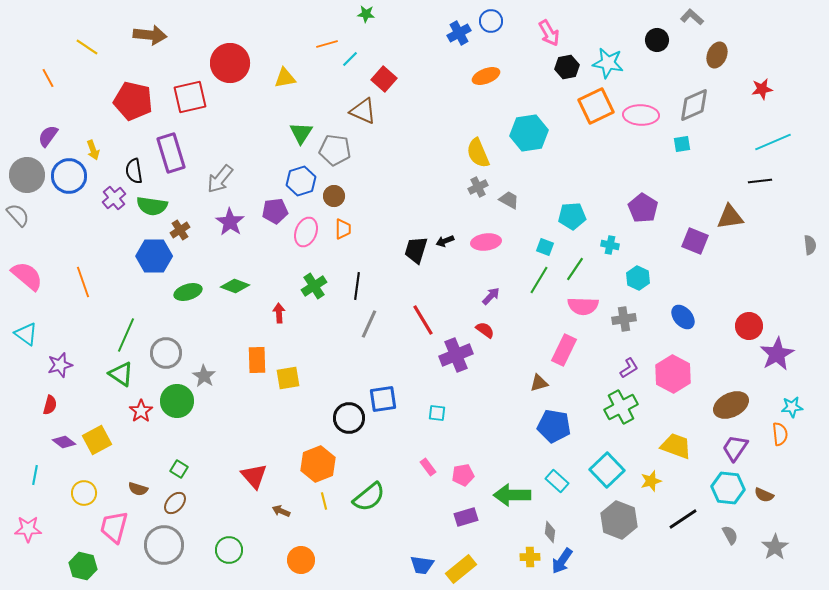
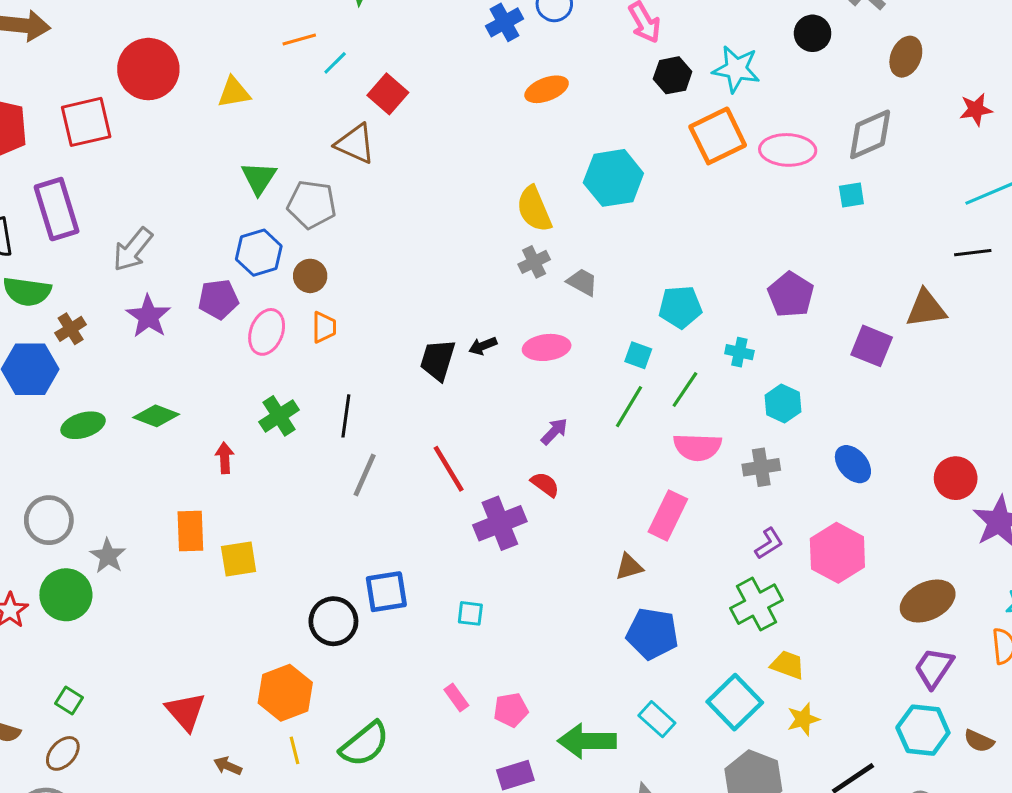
yellow trapezoid: (676, 446) -> (788, 665), moved, size x0.7

